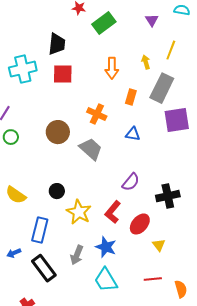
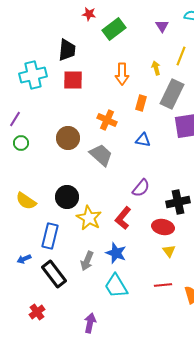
black circle: (57, 191) -> (67, 197), size x1.5
red ellipse: (140, 224) -> (163, 227), moved, turned 60

